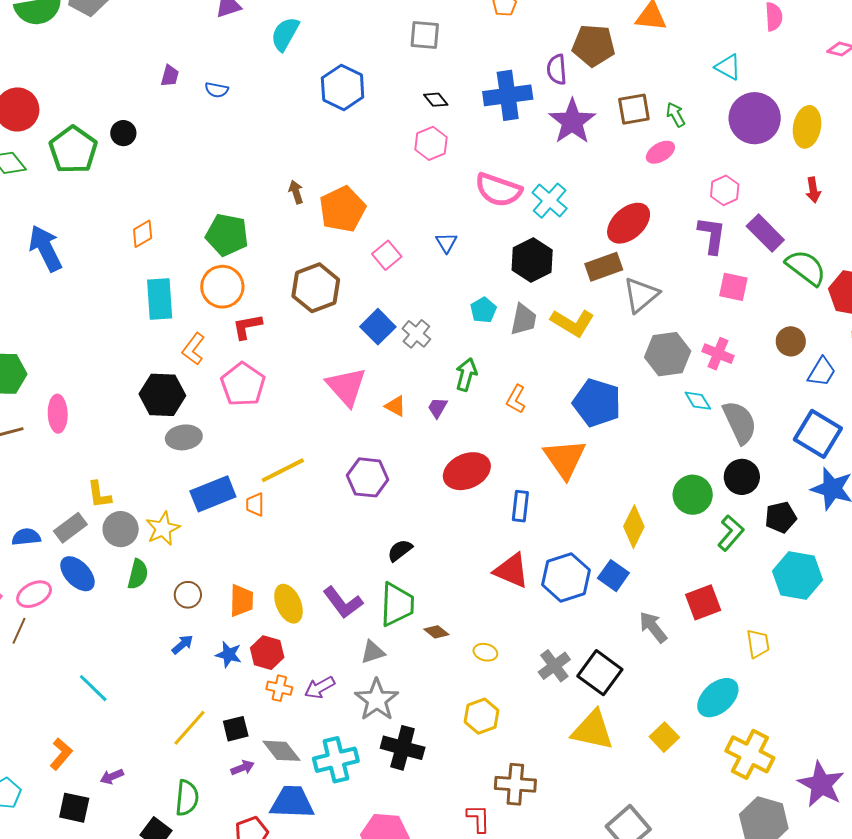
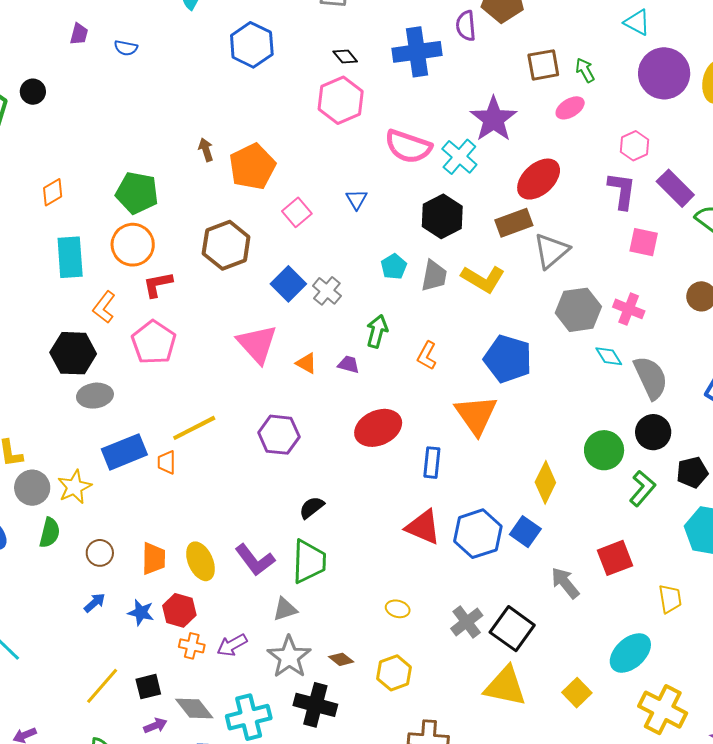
purple star: (572, 121) -> (493, 119), moved
pink hexagon: (431, 143) -> (341, 100), size x1.4
purple trapezoid: (438, 408) -> (348, 364), turned 75
brown diamond: (436, 632) -> (341, 659), moved

